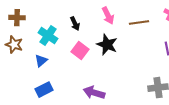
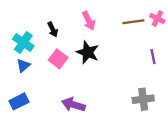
brown line: (139, 23) -> (133, 22), moved
blue triangle: (41, 61) -> (23, 65), moved

